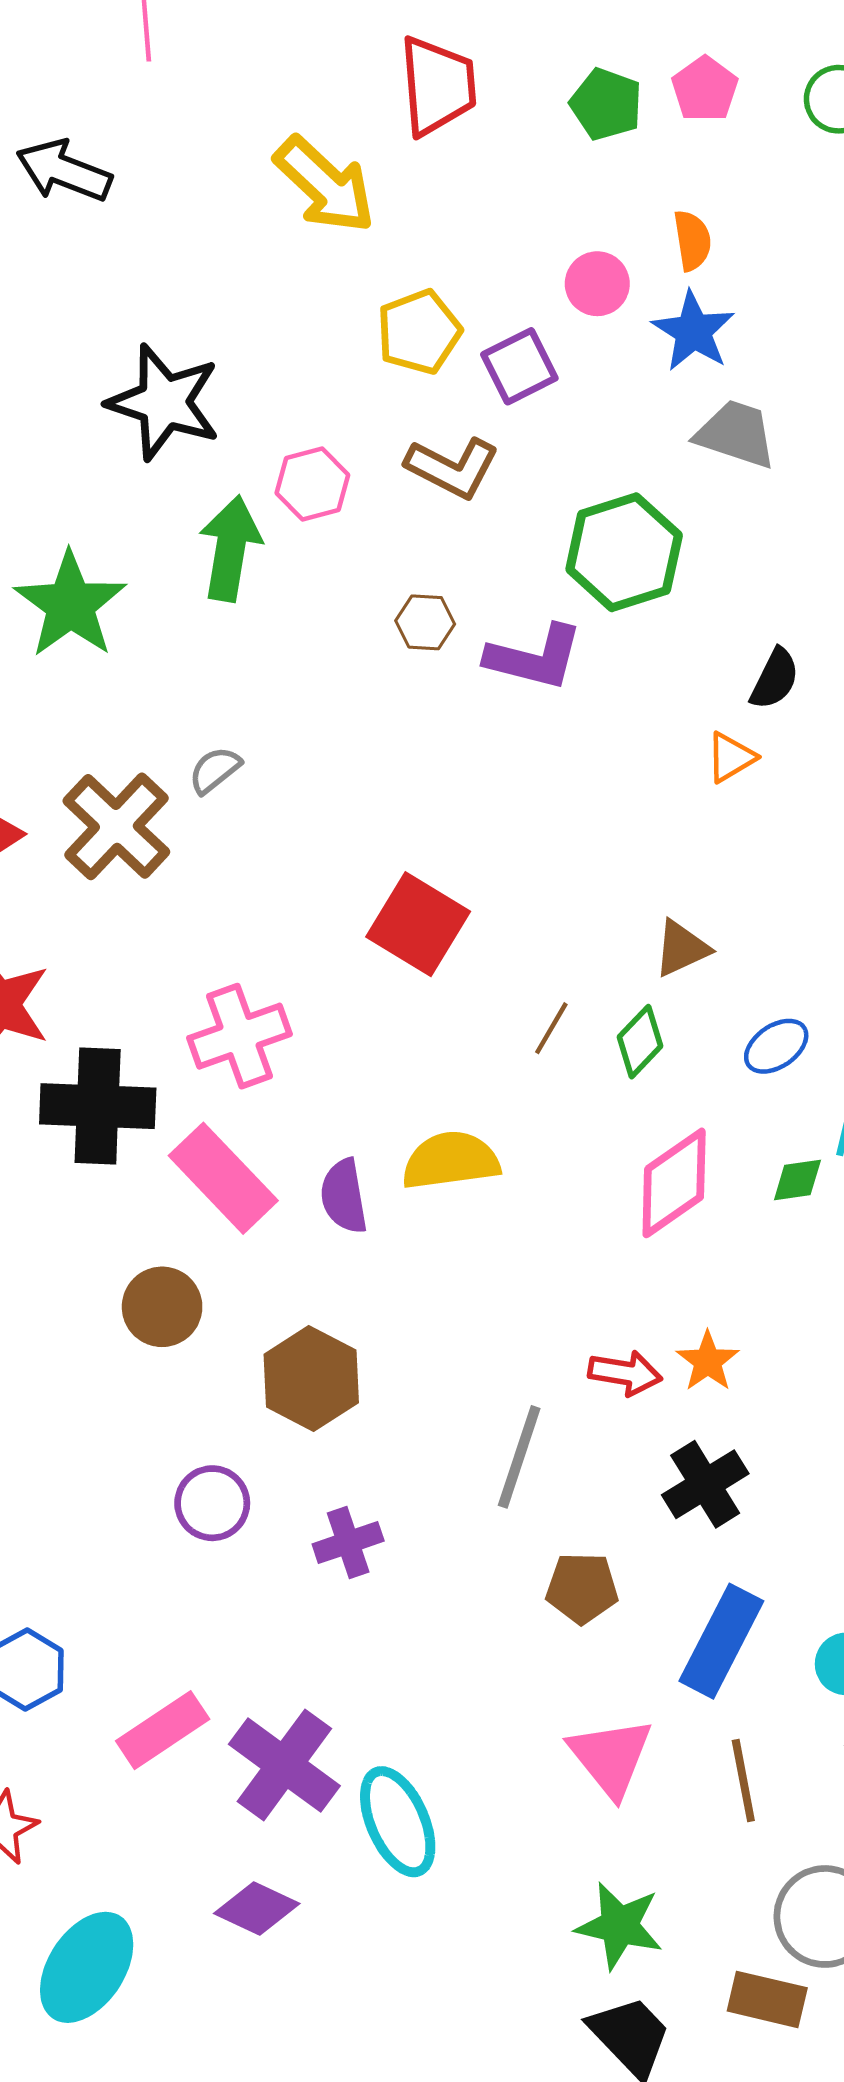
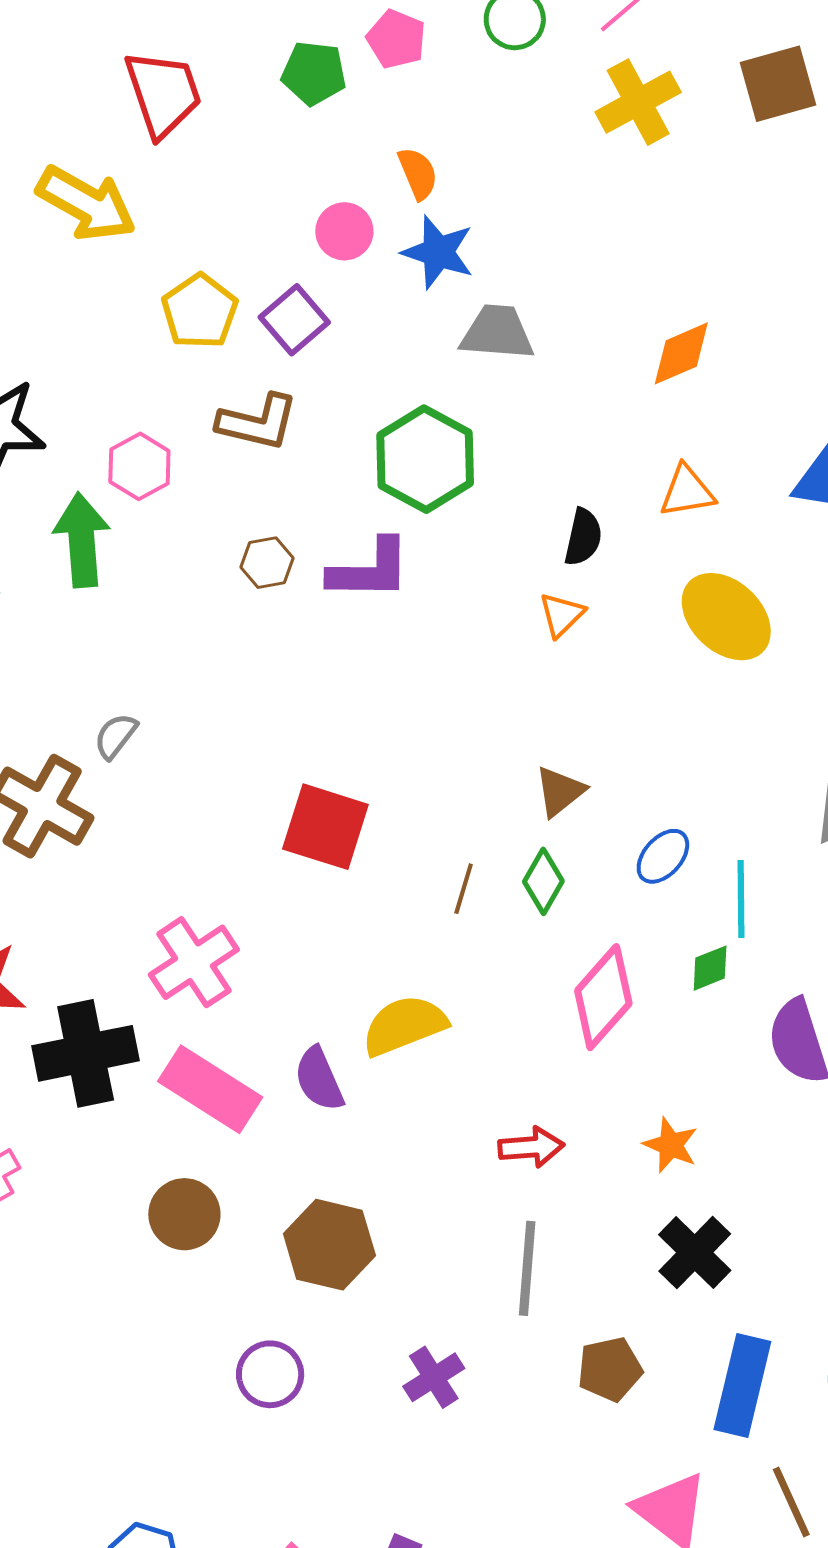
red arrow: (625, 1373) -> (531, 1147), moved
purple cross: (348, 1543) -> (434, 1377), moved

